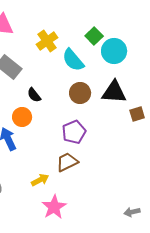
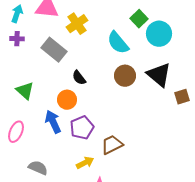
yellow cross: (47, 41) -> (77, 24), moved
black triangle: (114, 92) -> (159, 75), turned 36
purple pentagon: (74, 132) -> (82, 128), moved

